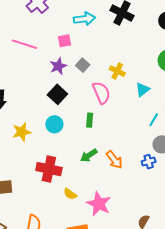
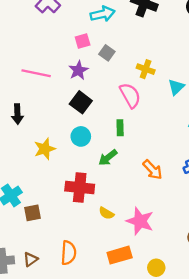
pink line: (24, 44) -> (36, 73), moved
gray square: (83, 65) -> (107, 53), moved
green arrow: (89, 155) -> (108, 158), moved

